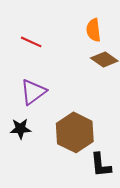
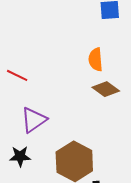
red line: (31, 42) -> (17, 75), moved

